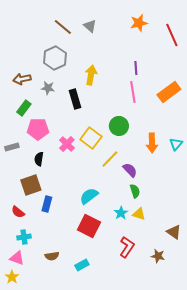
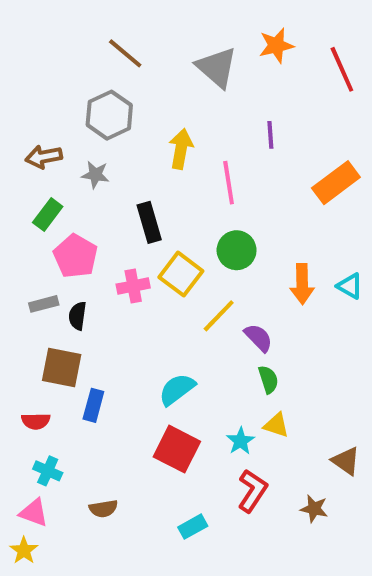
gray triangle: (90, 26) -> (217, 67), moved, size x1.6
pink line: (133, 92) -> (229, 183), moved
black rectangle: (75, 99) -> (149, 222), moved
pink pentagon: (38, 129) -> (76, 256), turned 30
pink cross: (67, 144) -> (133, 286), turned 35
cyan triangle: (176, 144) -> (350, 286), turned -40
gray rectangle: (12, 147) -> (44, 304), moved
brown square: (31, 185) -> (62, 368), turned 30
red semicircle: (18, 212) -> (36, 421), turned -40
cyan star: (121, 213) -> (241, 441), moved
cyan cross: (24, 237) -> (48, 471), turned 32
cyan rectangle: (82, 265) -> (193, 527), moved

